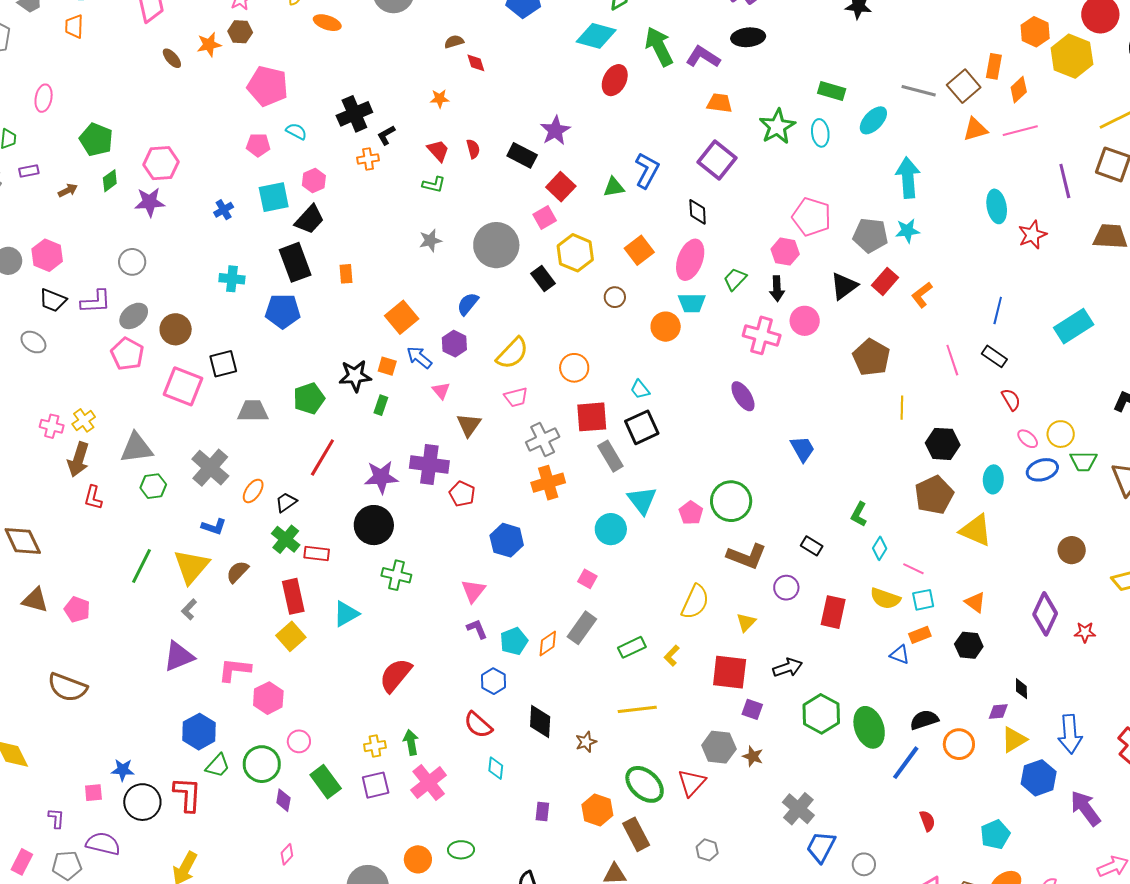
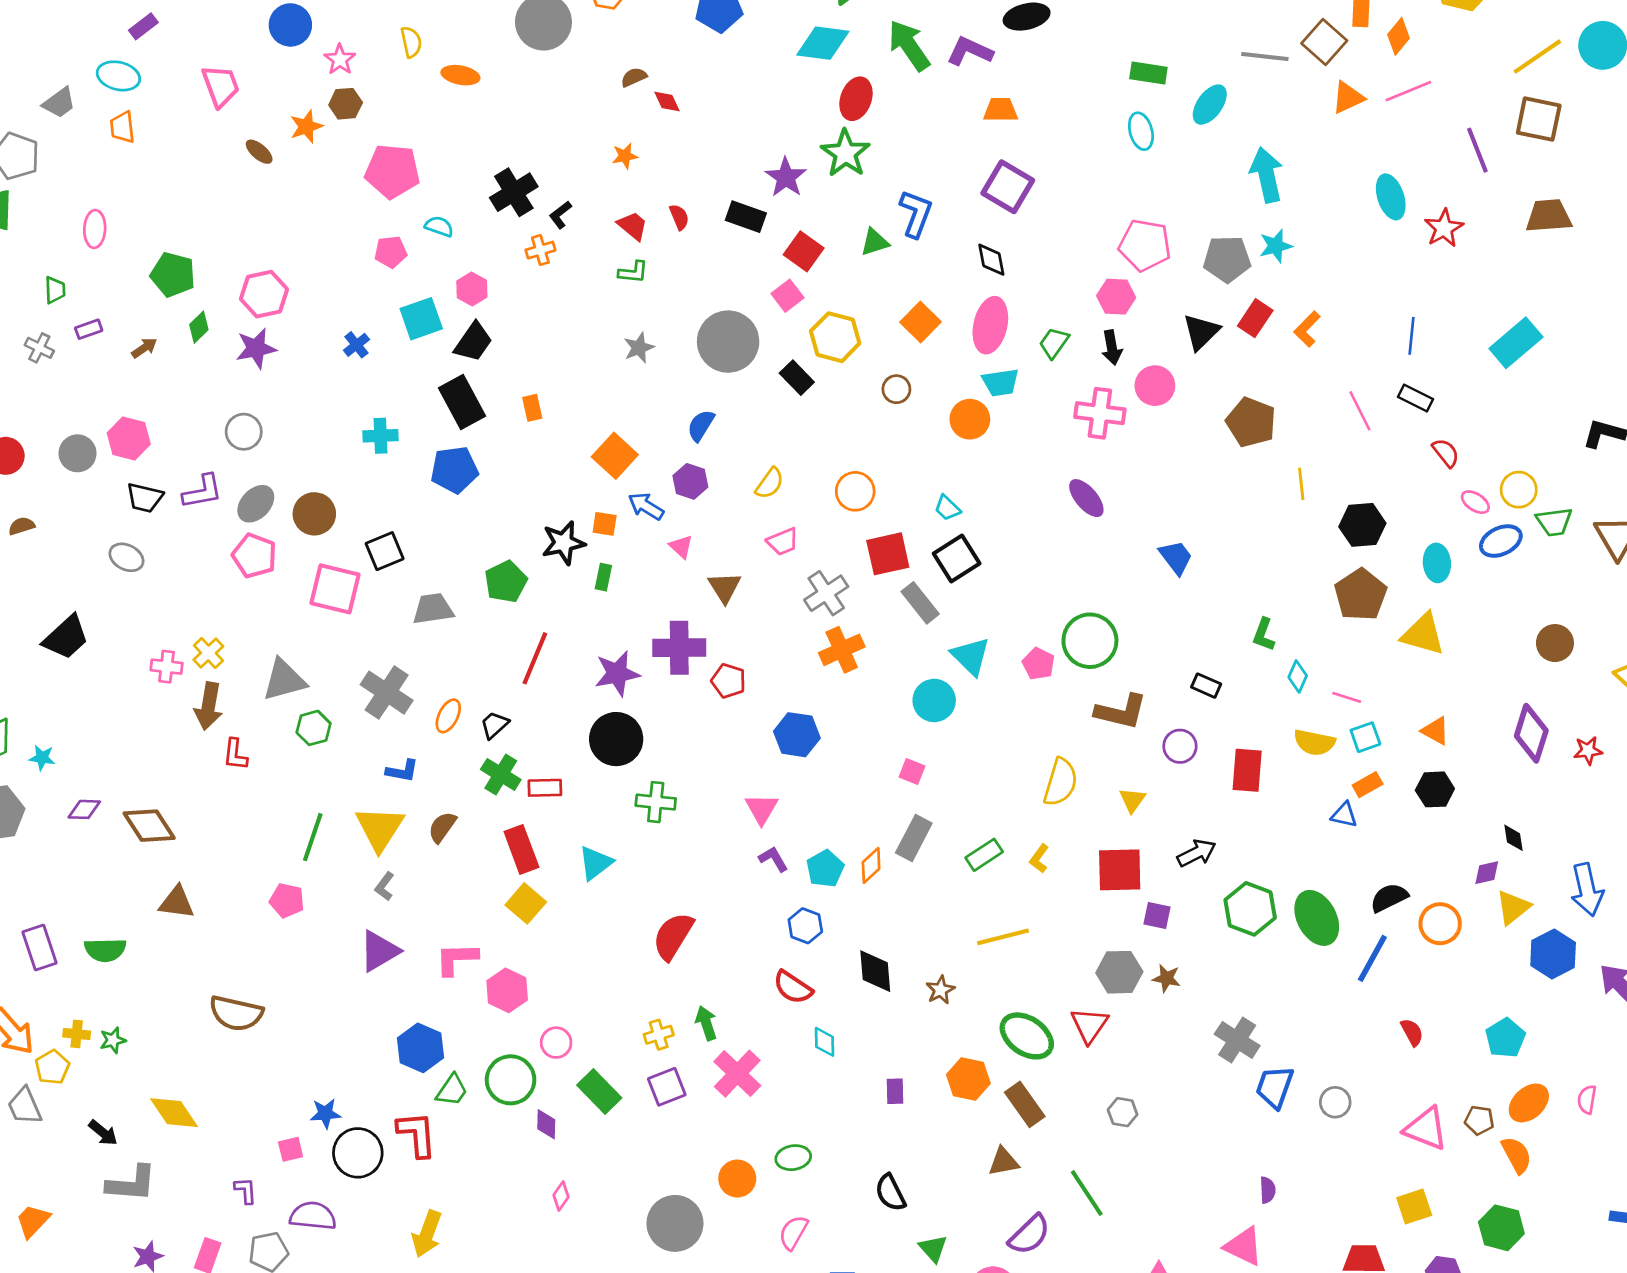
green star: (777, 127) -> (845, 153), moved
yellow semicircle: (512, 353) -> (770, 483), size x0.7
pink pentagon: (77, 609) -> (287, 900), moved

